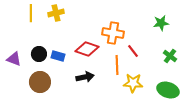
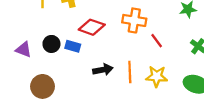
red diamond: (87, 49) -> (92, 27), moved
orange line: (117, 65) -> (130, 72), moved
brown circle: (40, 82) -> (43, 86), moved

